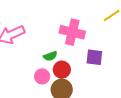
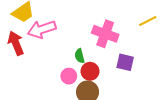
green semicircle: (50, 56) -> (80, 56), turned 88

